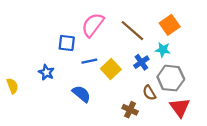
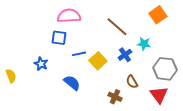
pink semicircle: (93, 25) -> (69, 16), moved, turned 50
orange square: (170, 25) -> (158, 15), moved
gray hexagon: (171, 78) -> (165, 69), moved

